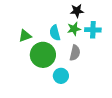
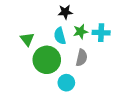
black star: (77, 11) -> (65, 12), moved
green triangle: (25, 36) -> (27, 39), turned -48

